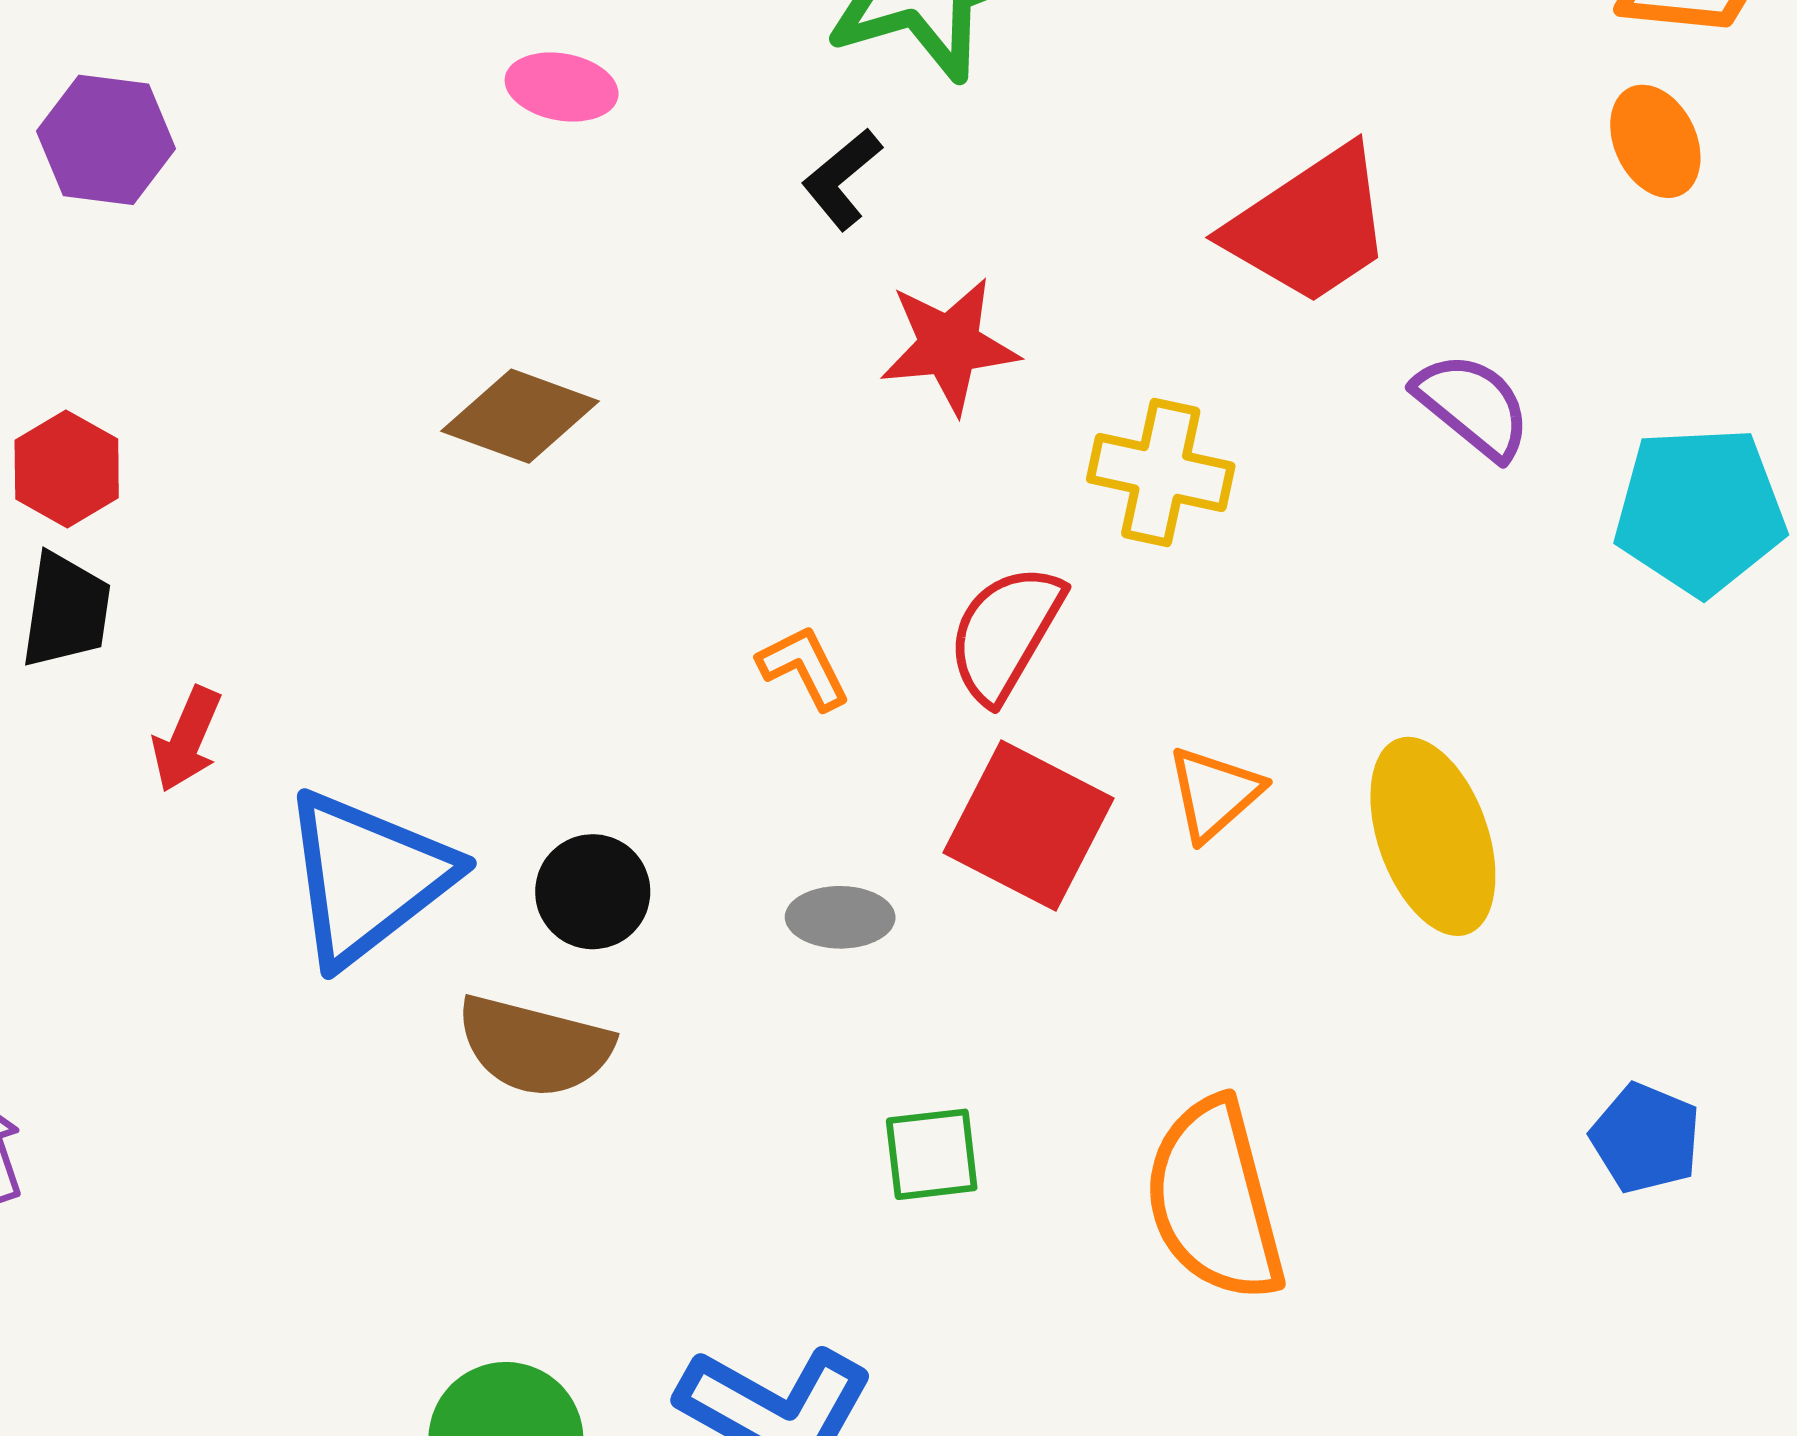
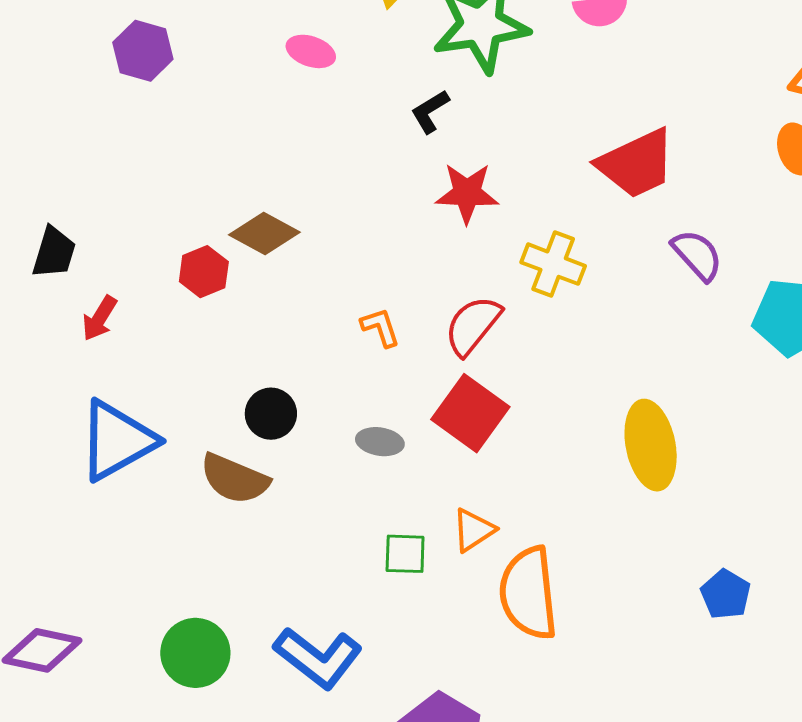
purple hexagon: (106, 140) -> (143, 51), moved
brown diamond: (520, 416) -> (264, 233), moved
red hexagon: (67, 469) -> (204, 272), moved
orange triangle: (1214, 793) -> (473, 530), moved
blue triangle: (367, 877) -> (117, 440), moved

